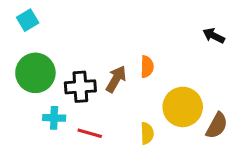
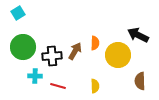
black arrow: (214, 36) -> (138, 35), moved, size x1.5
yellow circle: (183, 107) -> (118, 55), moved
brown semicircle: (217, 126) -> (140, 81), turned 150

